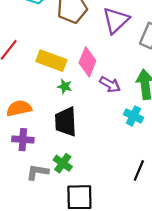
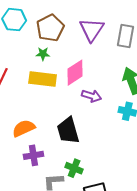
pink diamond: (87, 62) -> (75, 73), turned 48
purple arrow: (110, 84) -> (92, 96), moved
green star: (65, 86) -> (43, 54), moved

